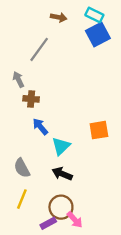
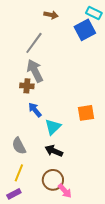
cyan rectangle: (94, 15) -> (94, 13), moved
gray arrow: (18, 79) -> (35, 71), moved, size x1.6
purple rectangle: (48, 223) -> (14, 194), moved

